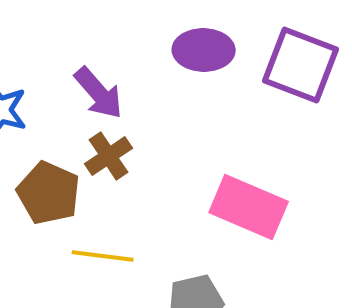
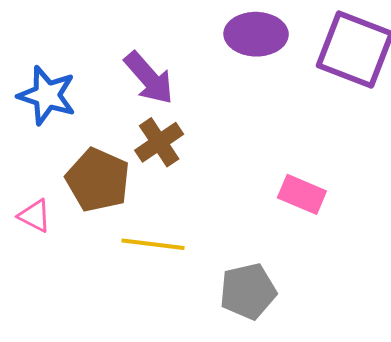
pink rectangle: (249, 207) -> (302, 194), size x0.6

